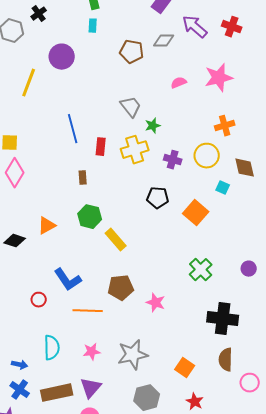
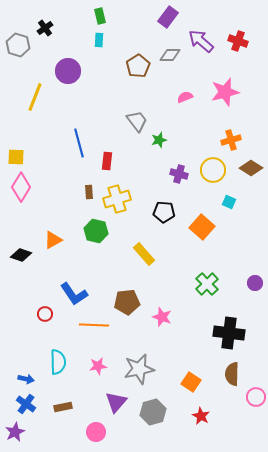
brown pentagon: (132, 52) -> (138, 66), turned 30
yellow cross: (135, 150) -> (117, 199), moved
brown diamond: (245, 168) -> (251, 168), moved, turned -45
yellow rectangle: (116, 240) -> (144, 254), moved
purple triangle: (91, 388) -> (116, 402), moved
brown rectangle: (57, 393) -> (63, 407), size x0.6

